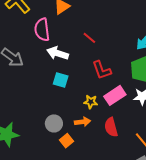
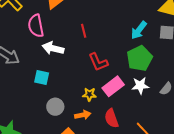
red line: (89, 38) -> (84, 31), turned 40
cyan square: (61, 80) -> (42, 77), moved
gray circle: (54, 123) -> (55, 107), moved

